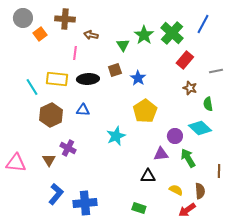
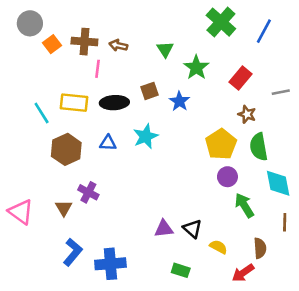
brown cross: (65, 19) -> (84, 42), moved
green cross: (172, 33) -> (221, 22), moved
green star: (144, 35) -> (196, 68), moved
green triangle: (123, 45) -> (165, 49), moved
green semicircle: (208, 104) -> (259, 147), moved, size x1.5
yellow pentagon: (145, 111) -> (221, 144), moved
cyan diamond: (200, 128) -> (278, 183), moved, turned 35
cyan star: (116, 136) -> (146, 136), moved
purple triangle: (161, 154) -> (164, 229), moved
pink triangle: (16, 163) -> (21, 212), turned 30
black triangle: (148, 176) -> (192, 229), turned 42
yellow semicircle: (176, 190) -> (218, 247), moved

